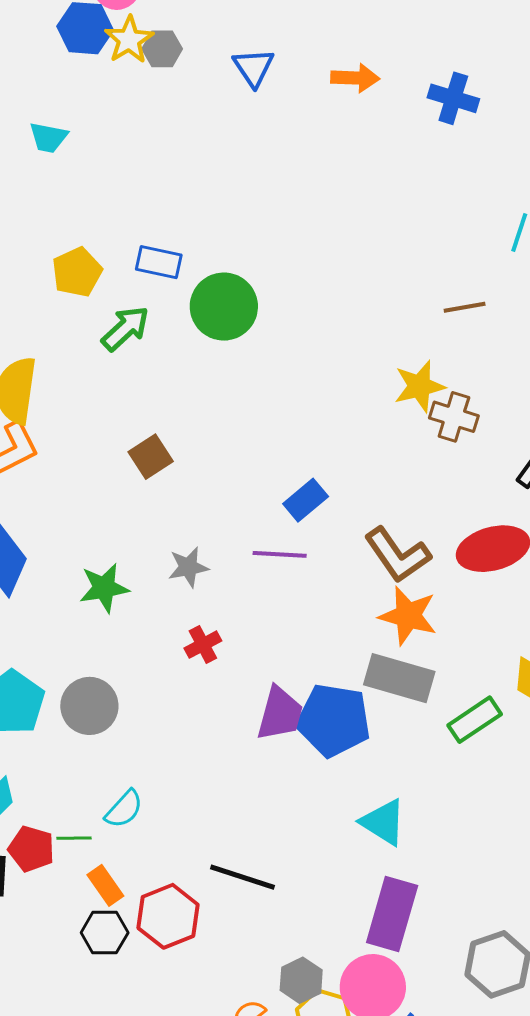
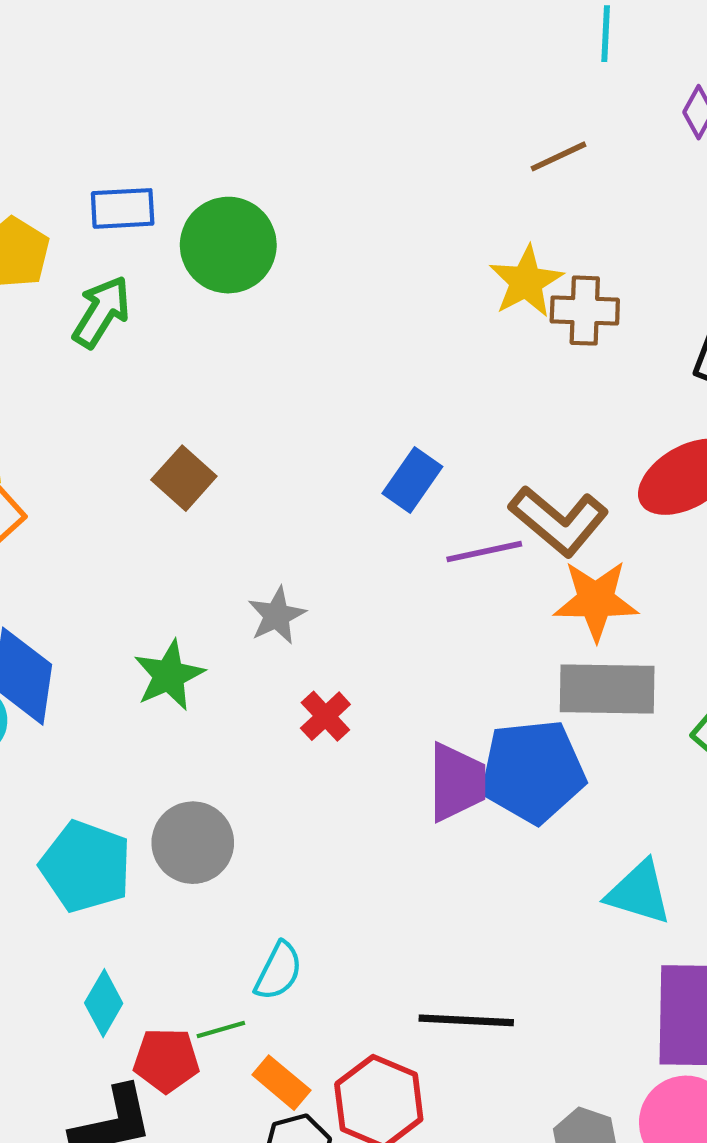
purple line: (280, 554) -> (484, 552), moved

